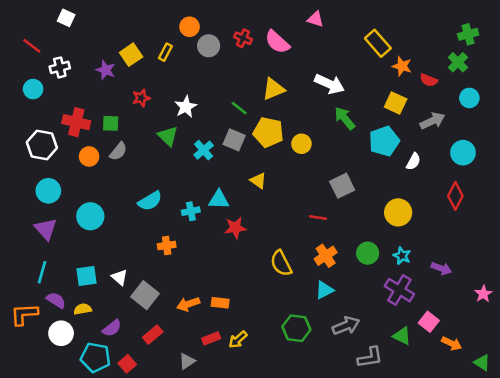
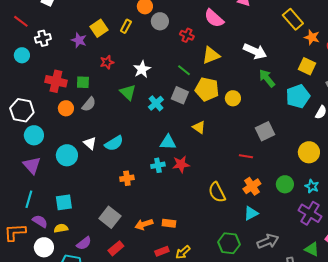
red cross: (243, 38) -> (187, 35), moved
white hexagon: (42, 145) -> (22, 110), moved
cyan cross: (191, 211) -> (158, 165), moved
white triangle: (120, 277) -> (90, 143), moved

